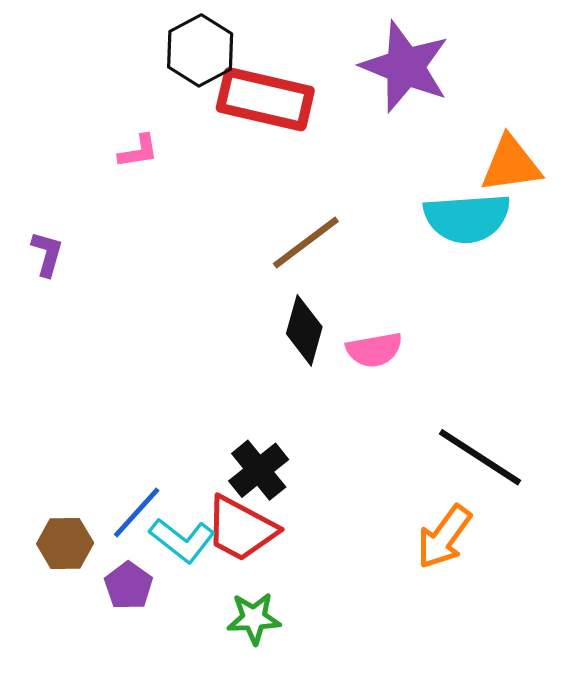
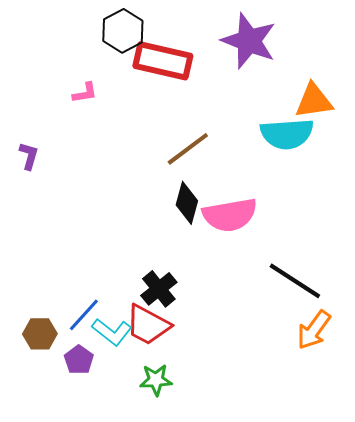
pink semicircle: (374, 350) -> (230, 215), size x1.6
orange arrow: (444, 537) -> (314, 330), moved

